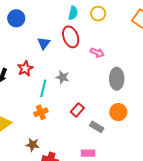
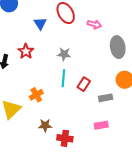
cyan line: (43, 88) -> (63, 78), moved
orange cross: (41, 112) -> (36, 95), moved
gray rectangle: (97, 127) -> (106, 98), turned -32

